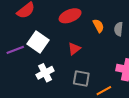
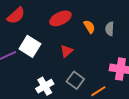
white cross: (45, 73) -> (45, 86), moved
gray square: (81, 78) -> (75, 80), turned 30

